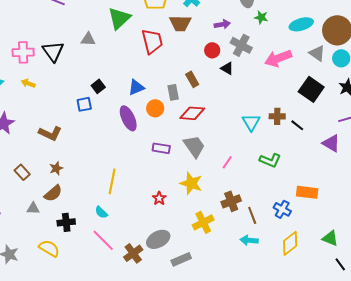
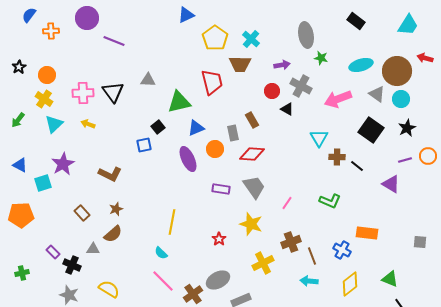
green triangle: (119, 18) -> (179, 102), moved, turned 30
cyan triangle: (251, 122) -> (319, 138), moved
black cross: (66, 222) -> (72, 265), moved, turned 30

